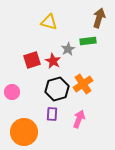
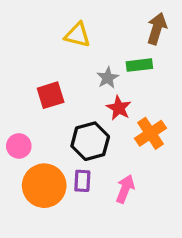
red star: (53, 61) -> (119, 108), moved
orange cross: (83, 84) -> (151, 133), moved
orange circle: (24, 132) -> (44, 186), moved

